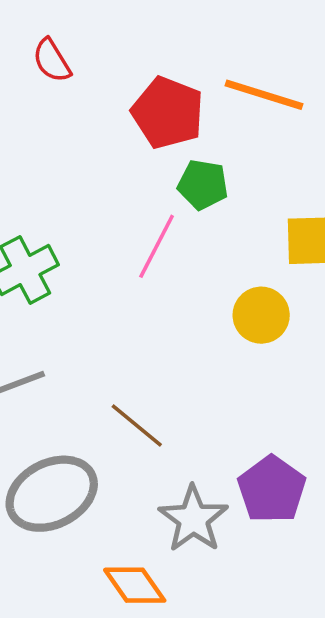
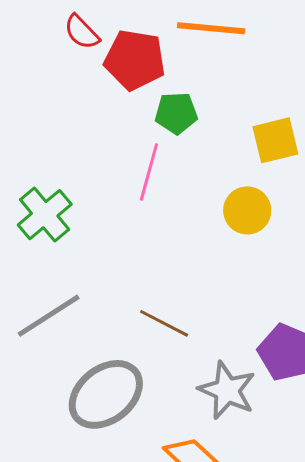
red semicircle: (52, 61) -> (82, 32), moved

